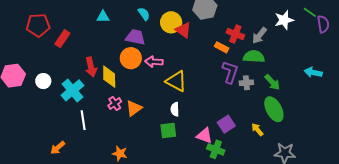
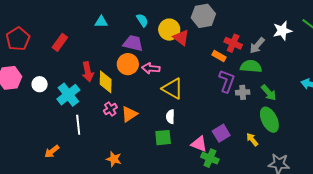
red pentagon: (38, 25) -> (18, 39), moved, turned -30

